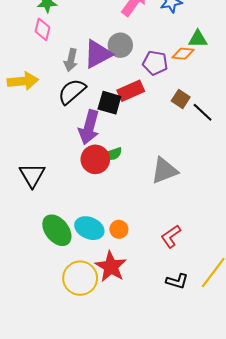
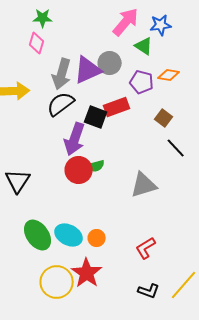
green triangle: (198, 39) -> (144, 46), moved, turned 30
gray arrow: (71, 60) -> (62, 74), size x1.4
black line: (203, 112) -> (176, 148), moved

